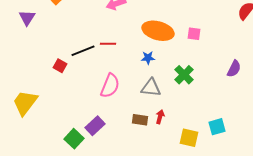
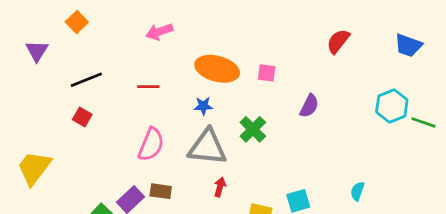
black line: (83, 51) -> (86, 80), moved
purple semicircle: (234, 69) -> (309, 106), moved
gray triangle: (151, 88) -> (207, 147), size x1.4
brown rectangle: (140, 120) -> (161, 191), moved

